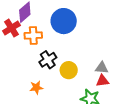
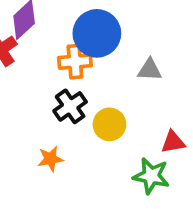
orange cross: (33, 35) -> (75, 62), moved
gray triangle: (102, 68) -> (150, 70), moved

